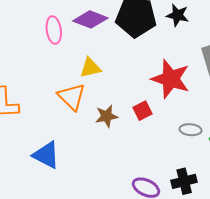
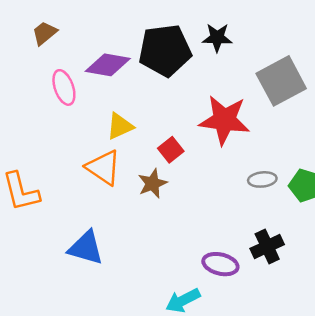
red square: (142, 111) -> (171, 150), moved

